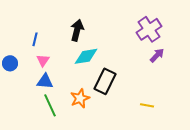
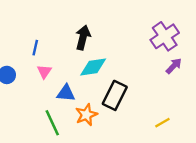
blue triangle: (45, 81) -> (66, 93), moved
yellow line: (147, 105) -> (162, 123), turned -40

